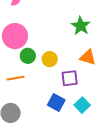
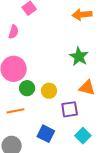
blue square: (56, 103) -> (46, 134), moved

